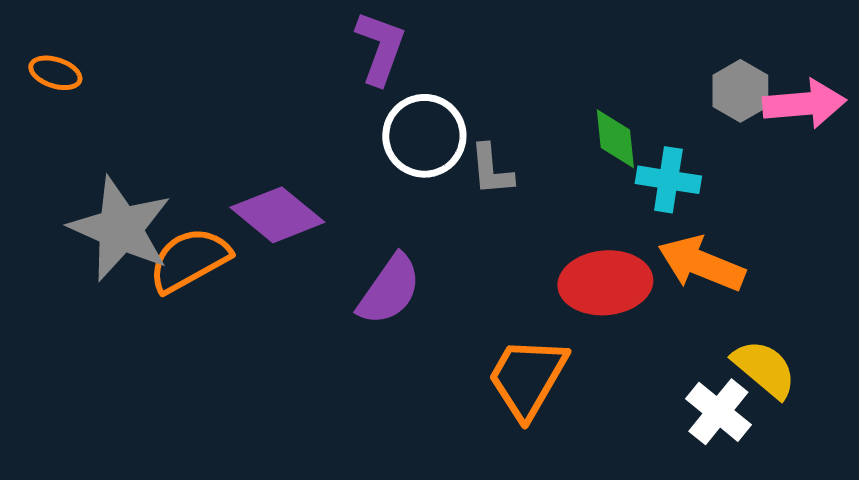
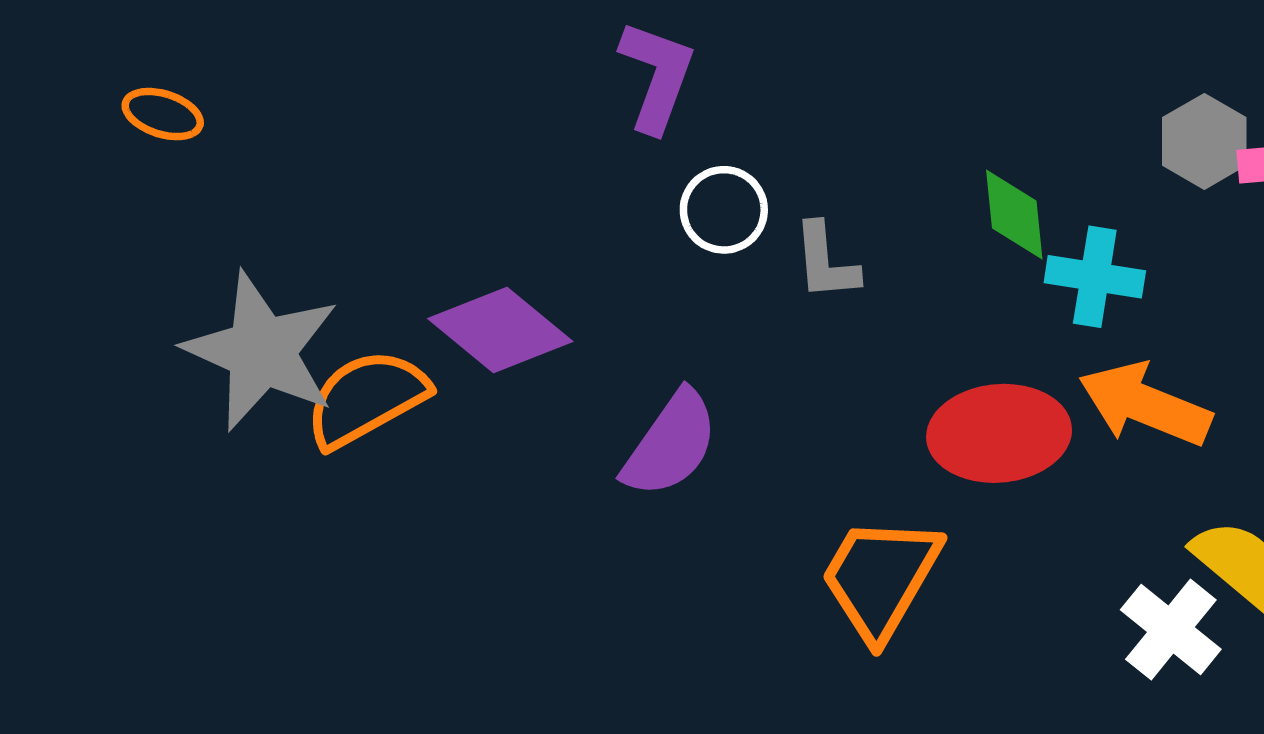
white circle: (424, 136) -> (724, 210), size x0.7

